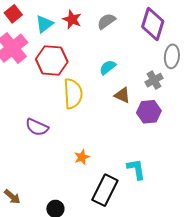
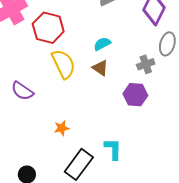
yellow semicircle: (73, 94) -> (63, 64), turned -32
brown triangle: (122, 95) -> (100, 68), moved

